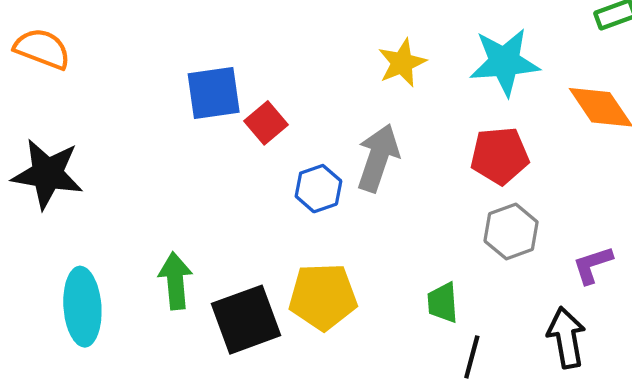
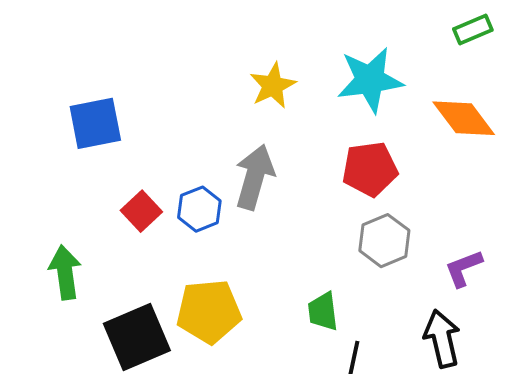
red square: (266, 123) -> (141, 211), moved
green arrow: (175, 281) -> (65, 272), moved

